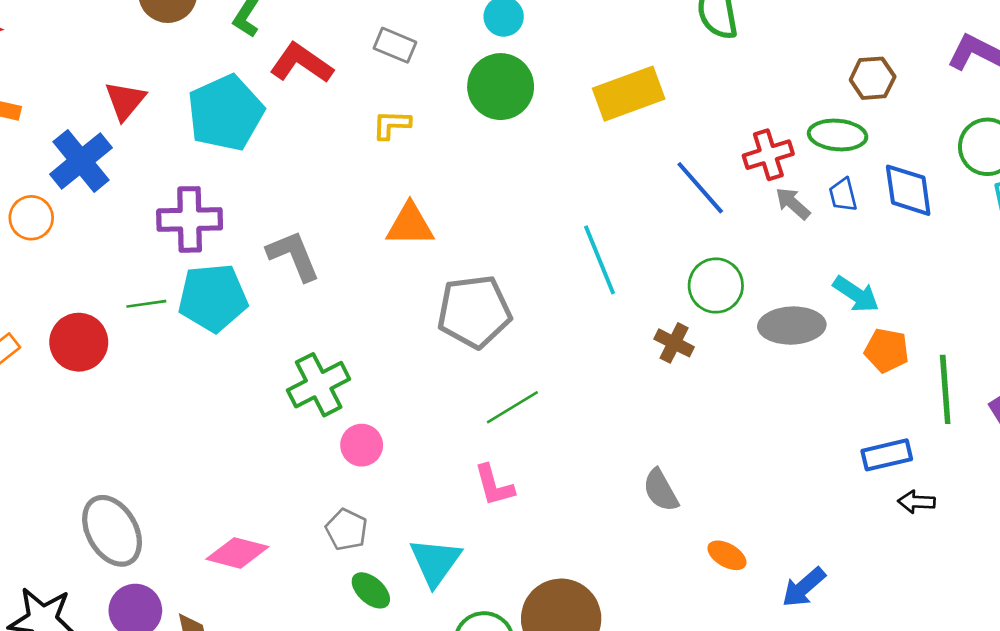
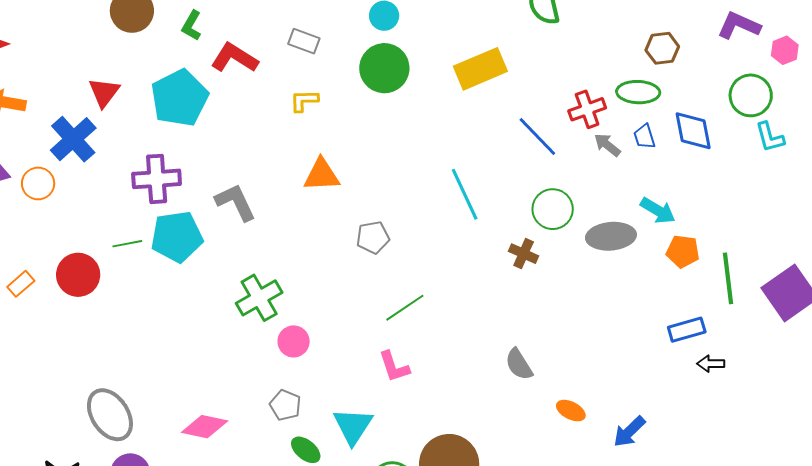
gray pentagon: (474, 312) -> (373, 237), size x0.6

